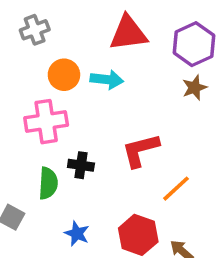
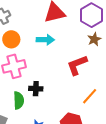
orange circle: (64, 75) -> (11, 39), moved
red L-shape: (140, 150) -> (77, 65), moved

